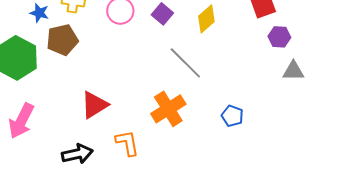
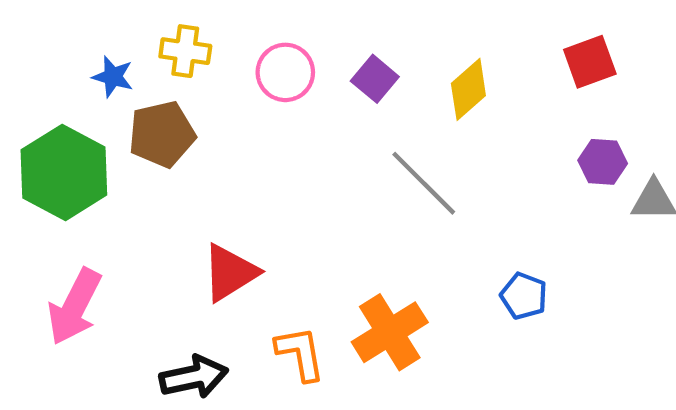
purple hexagon: (279, 37) -> (603, 162), moved
orange cross: (168, 109) -> (390, 332), moved

